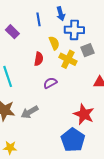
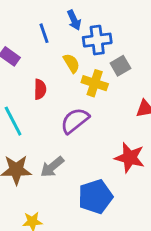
red semicircle: (39, 59) -> (40, 89), moved
purple semicircle: (50, 83) -> (75, 121), size x1.5
blue pentagon: (73, 140) -> (95, 197), moved, turned 30

